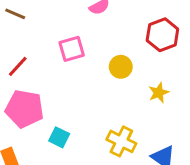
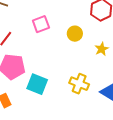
cyan square: (59, 137) -> (37, 84), size x1.5

